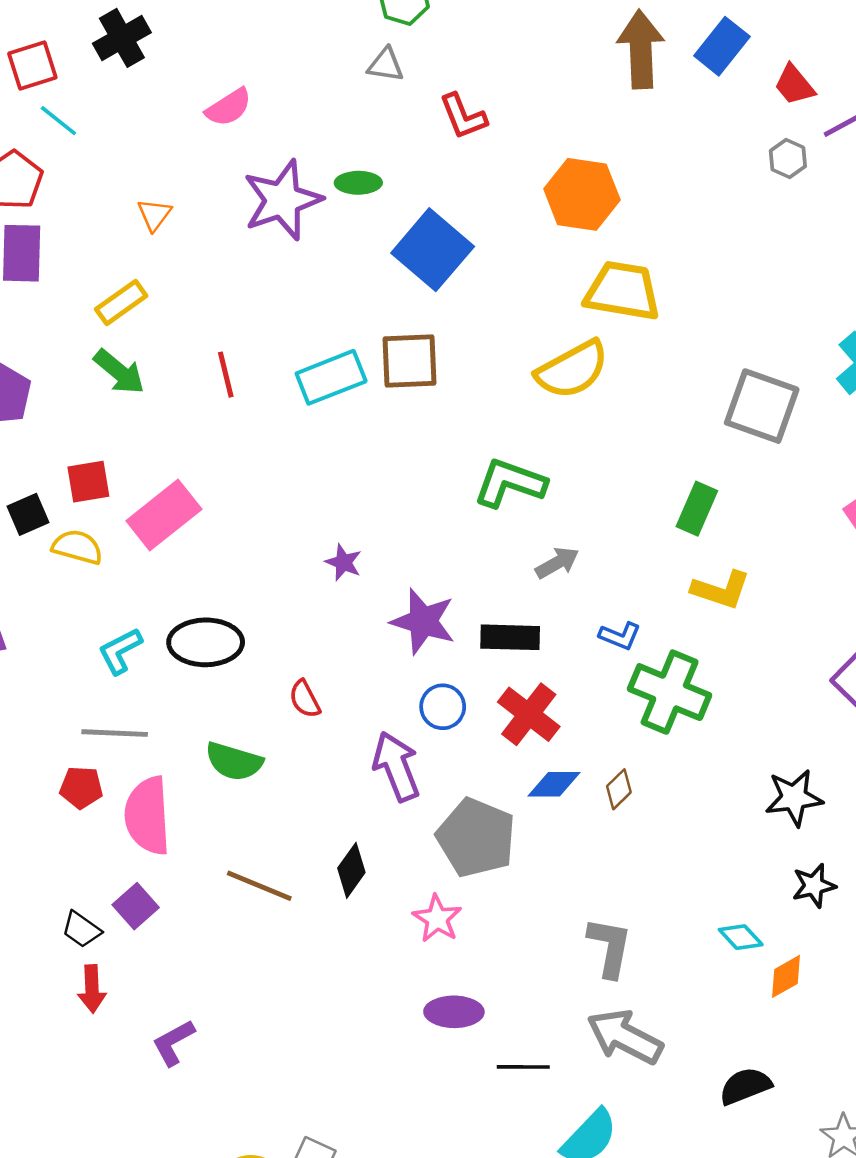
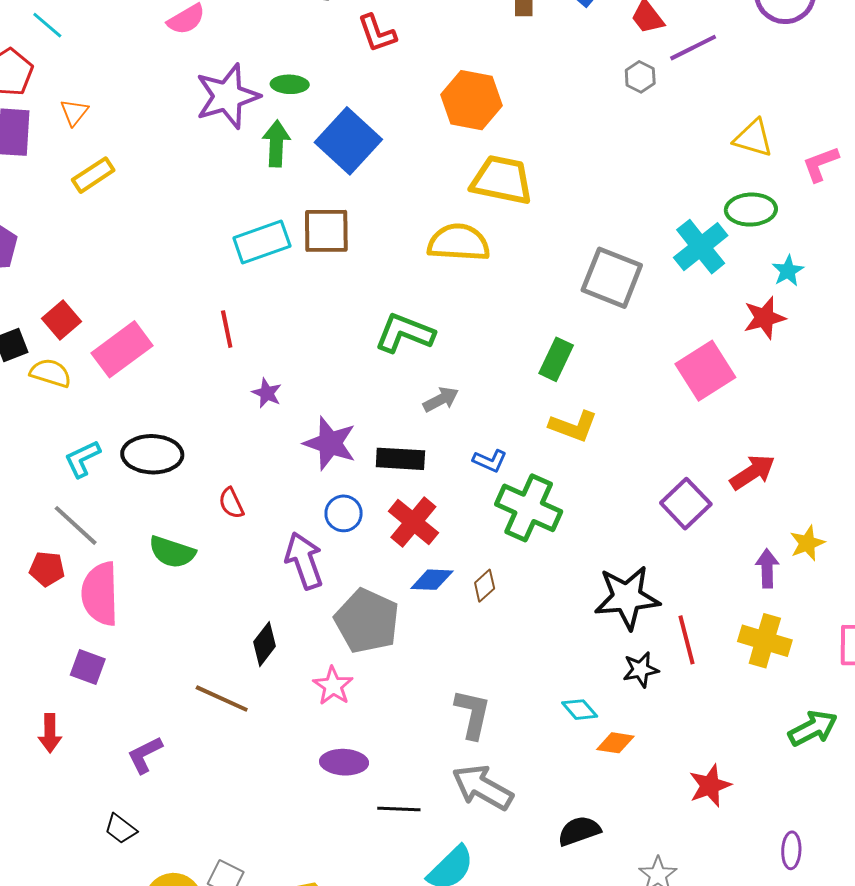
orange triangle: (154, 215) -> (74, 112), moved
yellow semicircle: (572, 370) -> (459, 243), turned -150
green arrow: (119, 372) -> (276, 144), moved, turned -129
red line: (226, 375) -> (227, 329), moved
red square: (88, 482) -> (61, 320), turned -33
gray line: (115, 733) -> (76, 525), turned 38
black star: (794, 798) -> (627, 597), size x1.4
brown line: (259, 886) -> (222, 699), moved
purple square: (136, 906) -> (88, 667), turned -30
black trapezoid: (81, 930) -> (121, 829), moved
orange diamond: (786, 976) -> (615, 743), turned 36
purple L-shape: (173, 1043) -> (145, 755), moved

